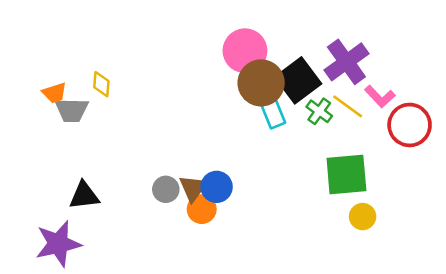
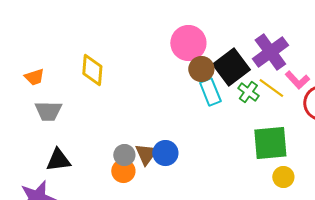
brown circle: (261, 83) -> (201, 69), size x0.7
yellow diamond: (101, 84) -> (92, 70), moved, size x1.5
gray trapezoid: (72, 110) -> (48, 111), moved
orange circle: (202, 209) -> (123, 171), moved

